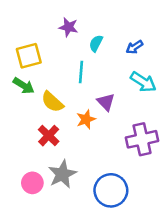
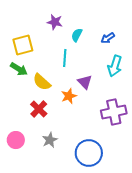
cyan arrow: (143, 82) -> (115, 66), turned 75
gray star: (62, 174) -> (50, 140), size x0.7
pink circle: (32, 183) -> (16, 140), moved

